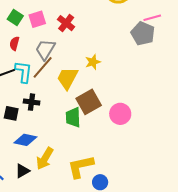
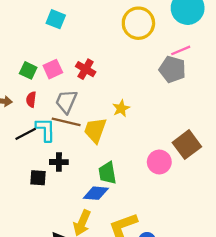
brown line: (43, 67) -> (66, 122), turned 70
brown square: (89, 102) -> (187, 145), moved
blue diamond: (25, 140) -> (96, 193), moved

